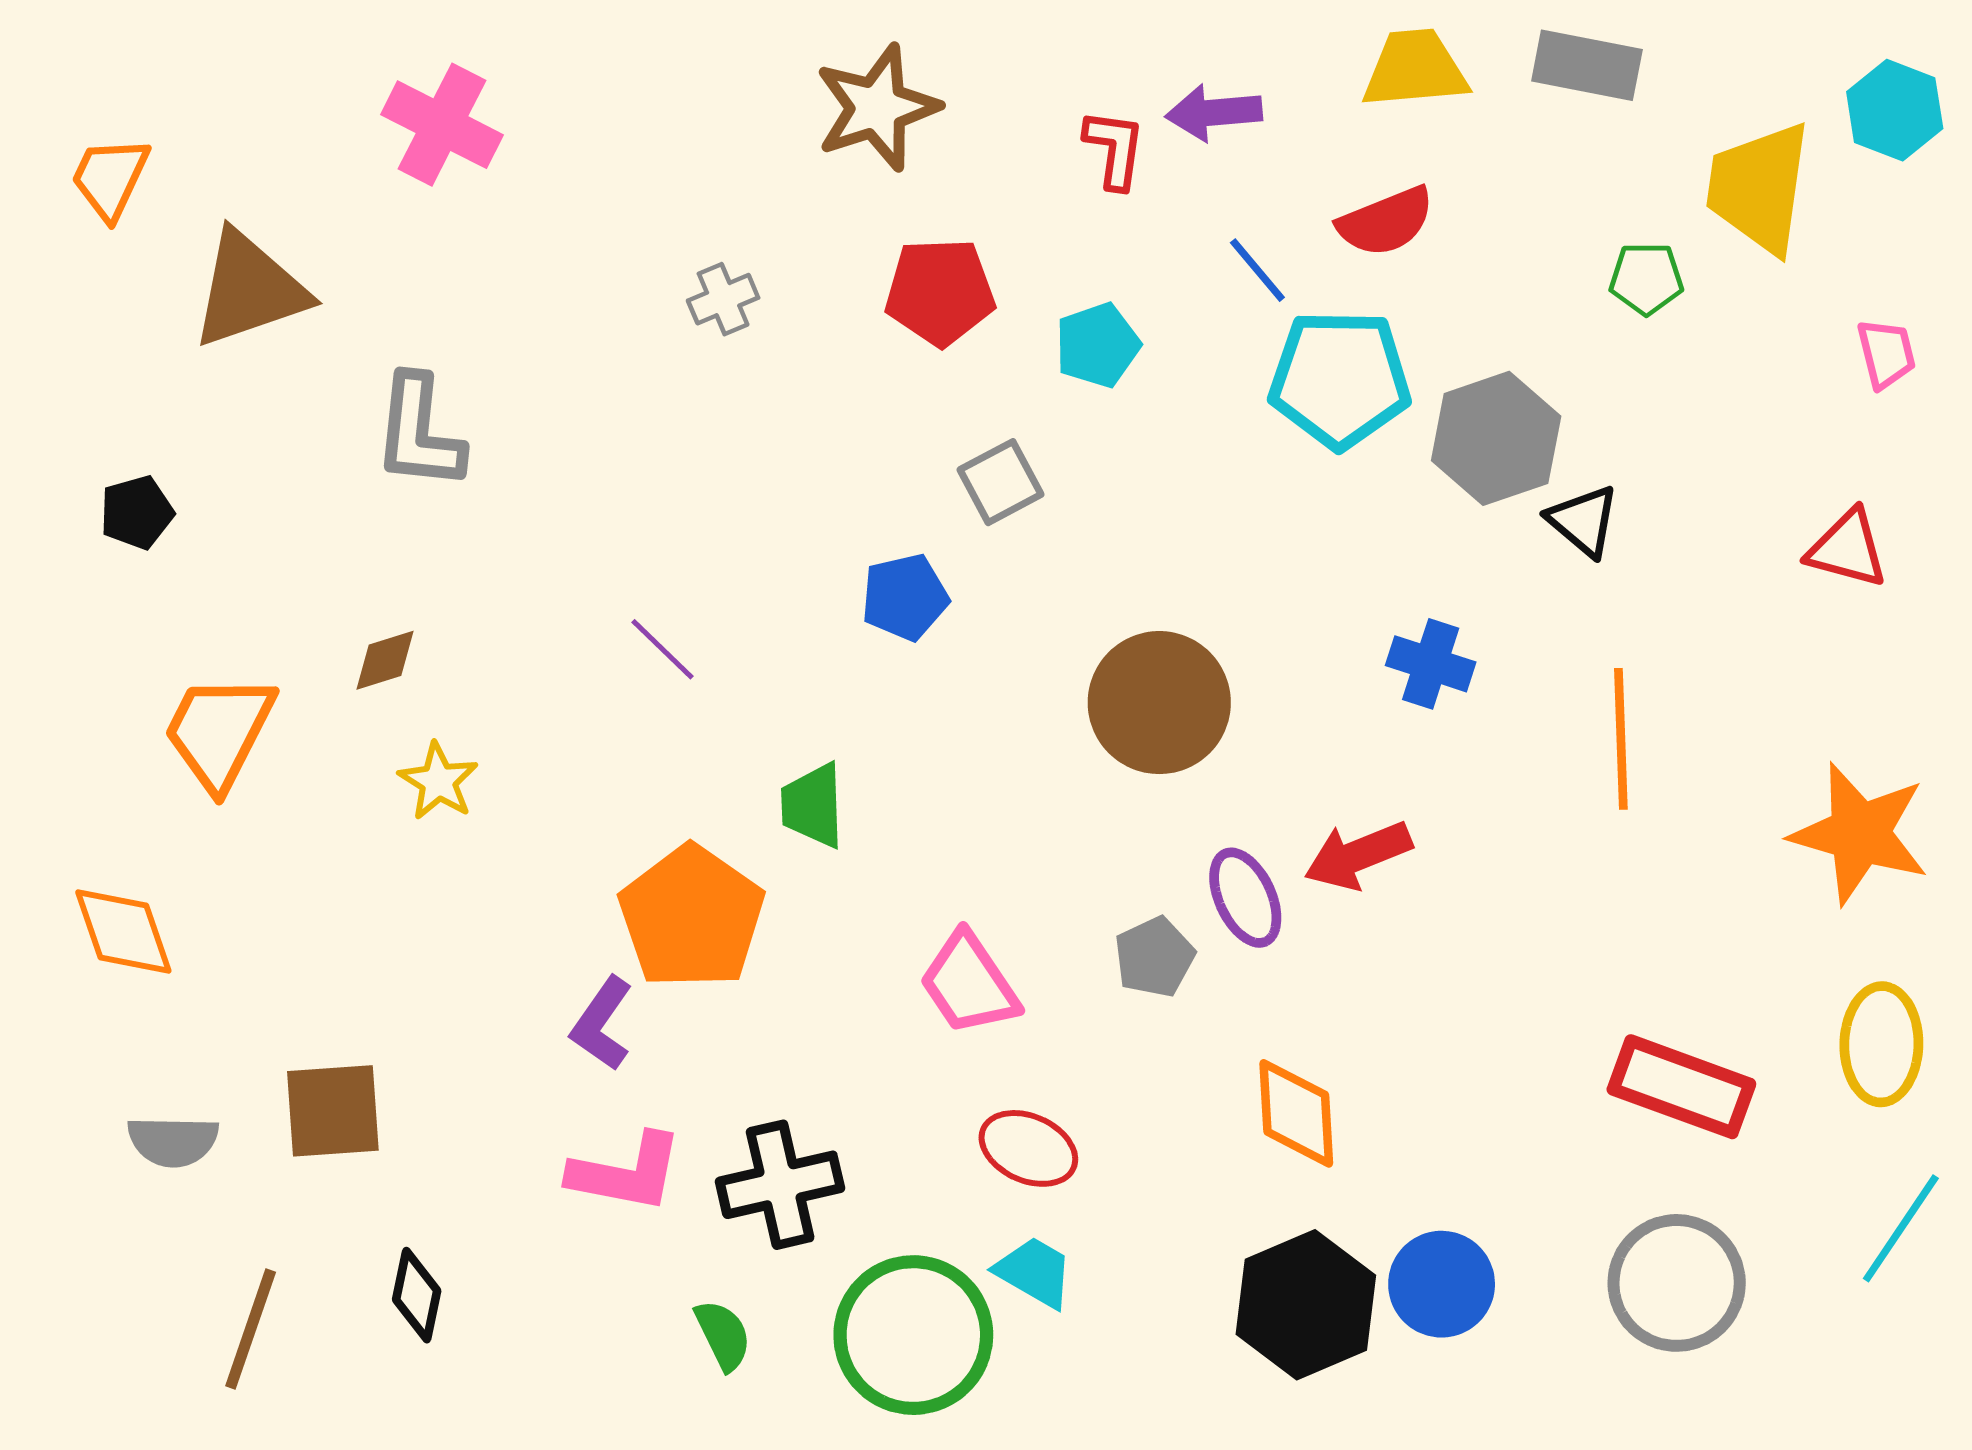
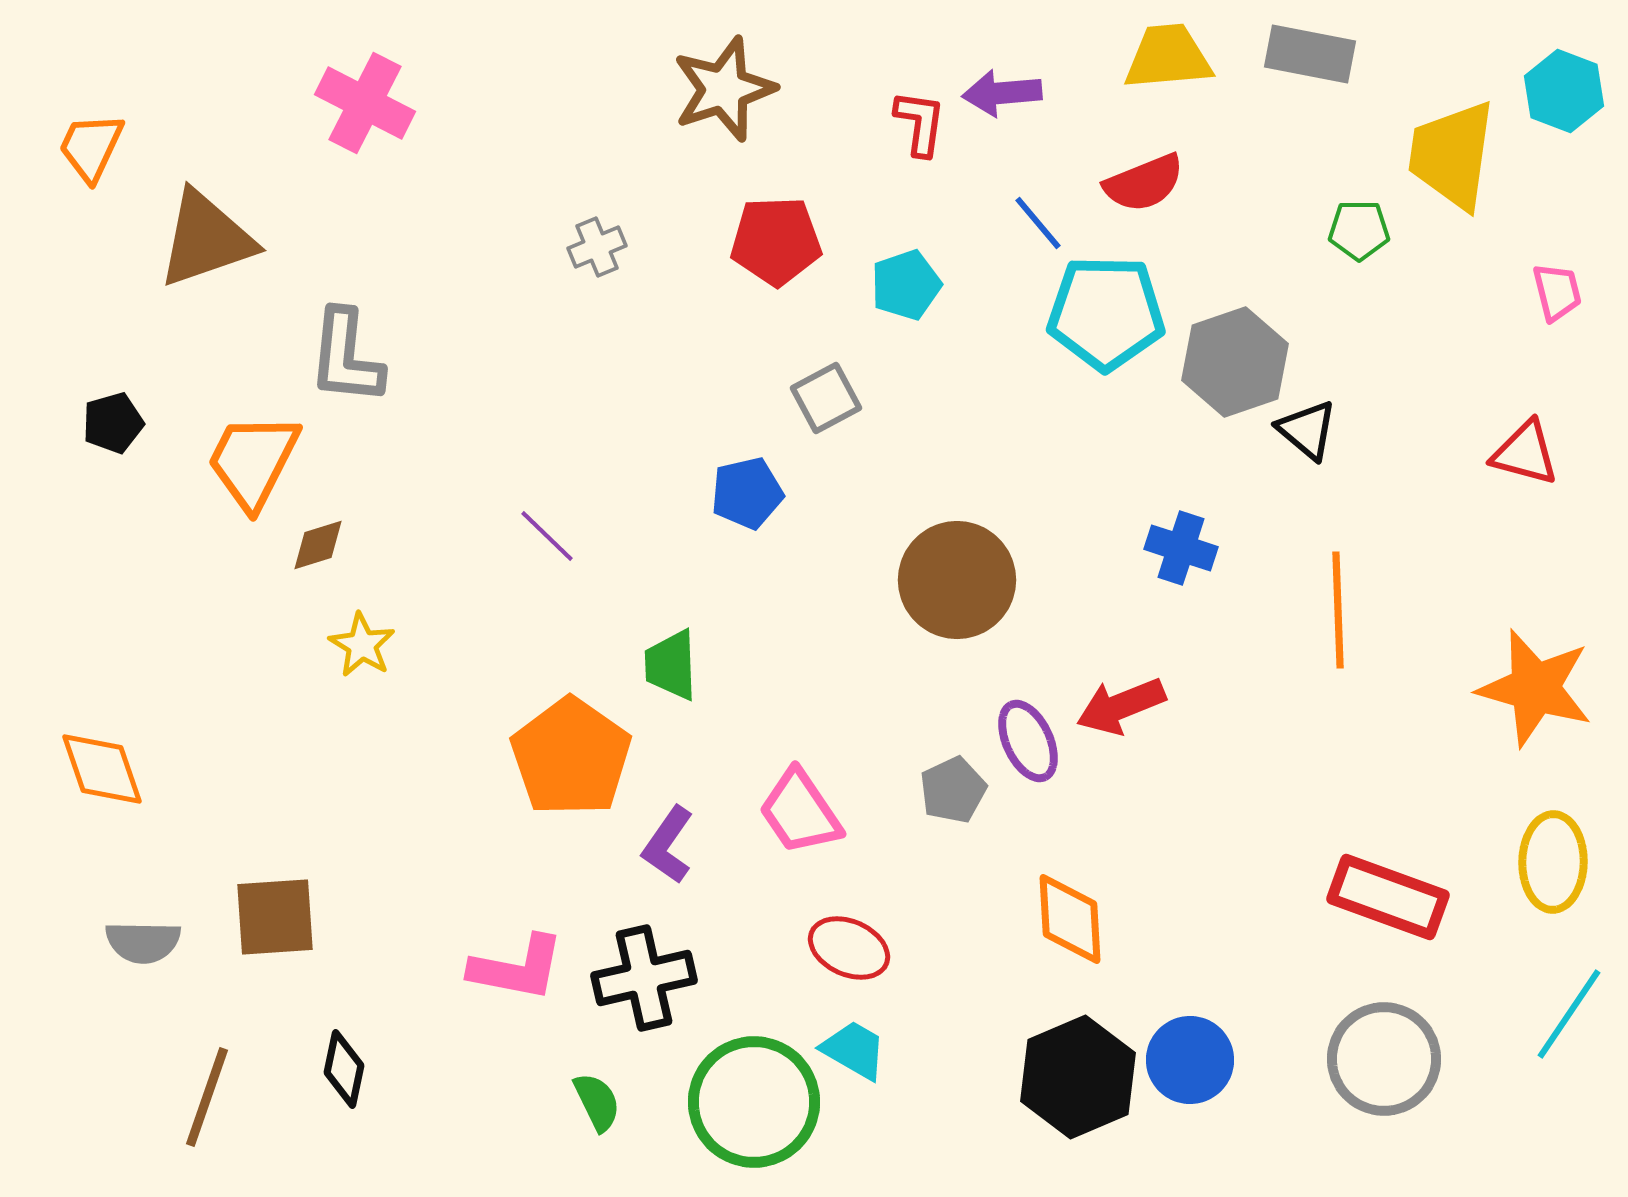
orange trapezoid: (219, 732) -> (253, 461), moved
purple L-shape: (602, 1024) -> (668, 845), moved

